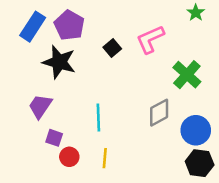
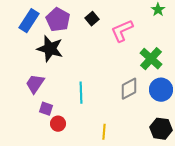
black square: (112, 48) -> (92, 19), moved
blue circle: (196, 130) -> (161, 90), moved
yellow line: (105, 158) -> (104, 132), moved

